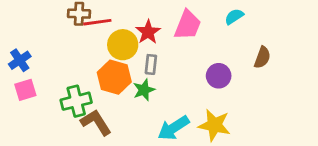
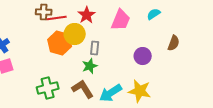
red star: (148, 32) -> (87, 15), moved
orange hexagon: (114, 77) -> (60, 43), moved
green cross: (76, 101) -> (48, 88), moved
brown L-shape: (96, 122) -> (83, 89), moved

